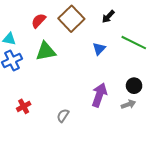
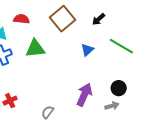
red semicircle: (39, 21) -> (21, 19), moved, turned 49

